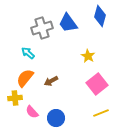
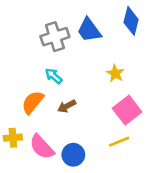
cyan arrow: (28, 53) -> (54, 76), moved
yellow cross: (15, 98) -> (13, 138), moved
pink semicircle: (32, 112) -> (42, 147), size x1.5
yellow line: (101, 113) -> (119, 142), moved

